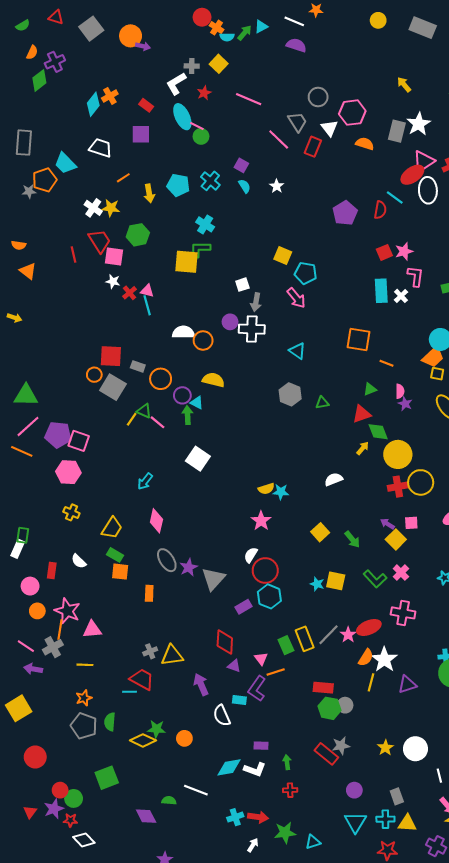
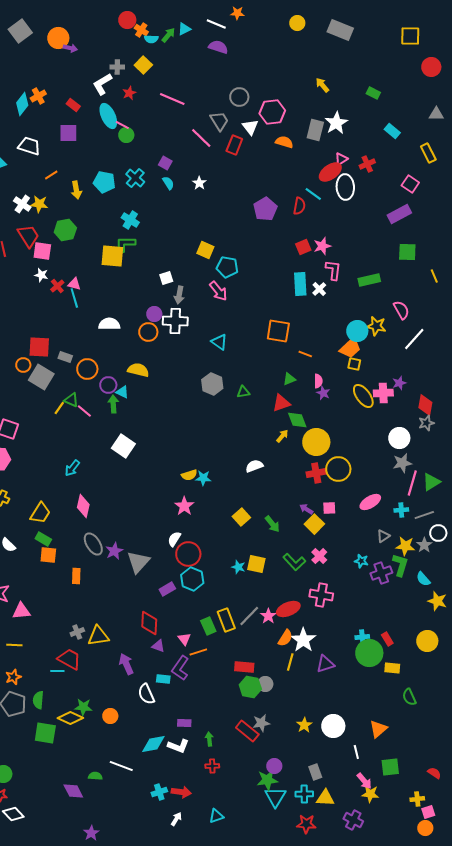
pink triangle: (424, 161) -> (341, 159), size x0.6
orange circle: (203, 340) -> (148, 332), moved
green square: (107, 778) -> (45, 733), moved, turned 30
green star: (285, 833) -> (267, 780), moved
cyan triangle: (313, 842) -> (216, 816), moved

